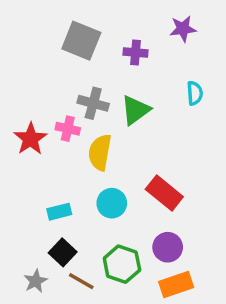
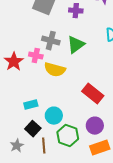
yellow semicircle: (100, 152) -> (55, 70), turned -85
cyan circle: (112, 203) -> (54, 116), moved
brown line: (81, 281) -> (44, 146), turned 56

